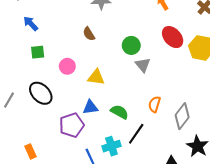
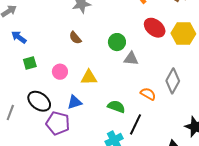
gray triangle: (143, 65) -> (131, 59), turned -35
orange semicircle: (154, 104) -> (148, 94), turned 112
blue triangle: (90, 107) -> (75, 102), moved
gray diamond: (182, 116) -> (173, 81), moved
purple pentagon: (72, 125) -> (58, 123), moved, turned -30

